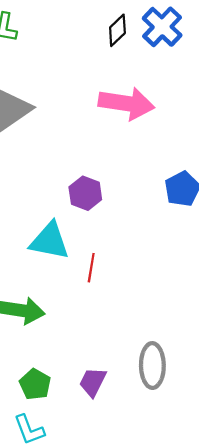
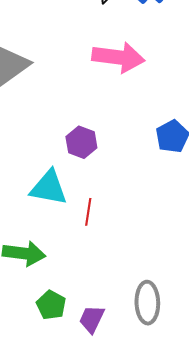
green pentagon: (35, 384) -> (51, 305), moved

